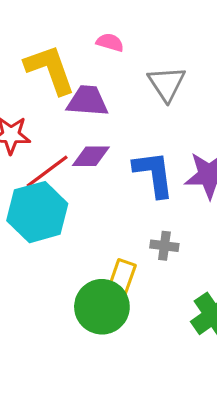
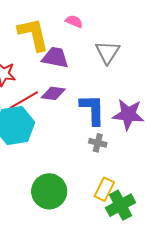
gray cross: (164, 246) -> (98, 143), moved
yellow rectangle: (122, 278) -> (104, 189), moved

